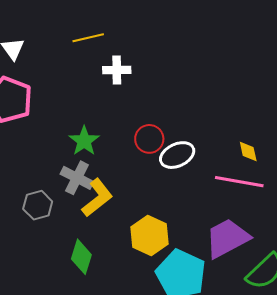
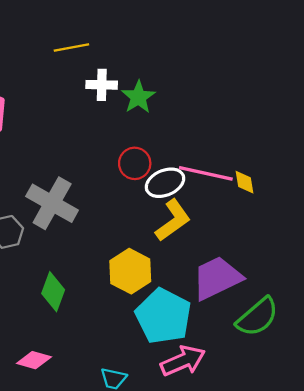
green star: (84, 141) -> (138, 97), moved
gray cross: (77, 178) -> (52, 203), size x1.4
pink line: (239, 182) -> (206, 173), moved
yellow L-shape: (97, 198) -> (173, 220), moved

